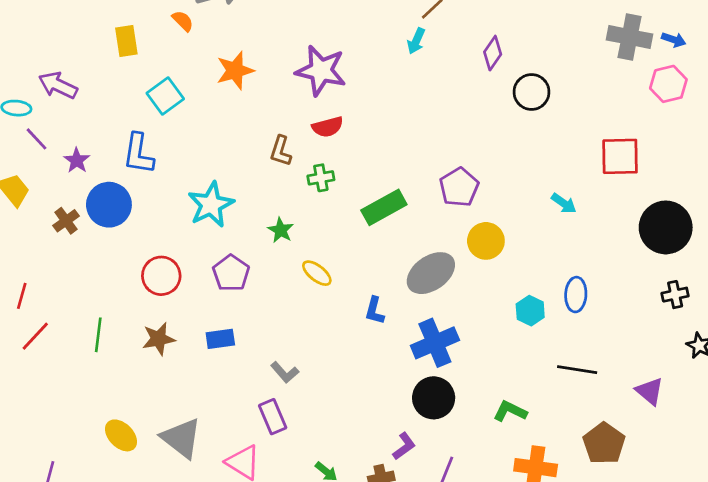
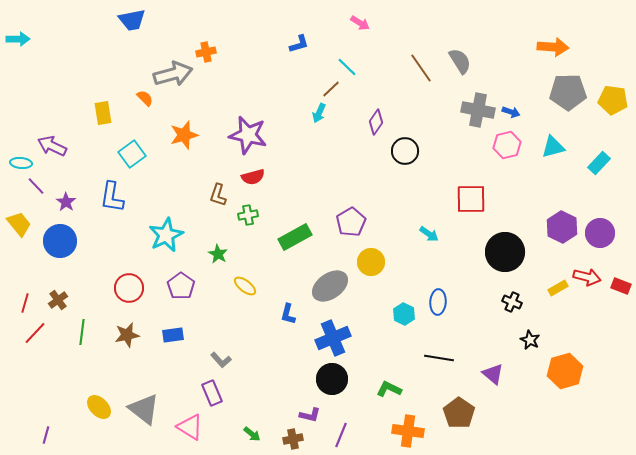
blue circle: (109, 205) -> (60, 241), moved
brown cross: (66, 221) -> (58, 300), moved
black cross: (675, 295) -> (512, 302), turned 36
purple L-shape: (404, 446) -> (310, 415), turned 50

